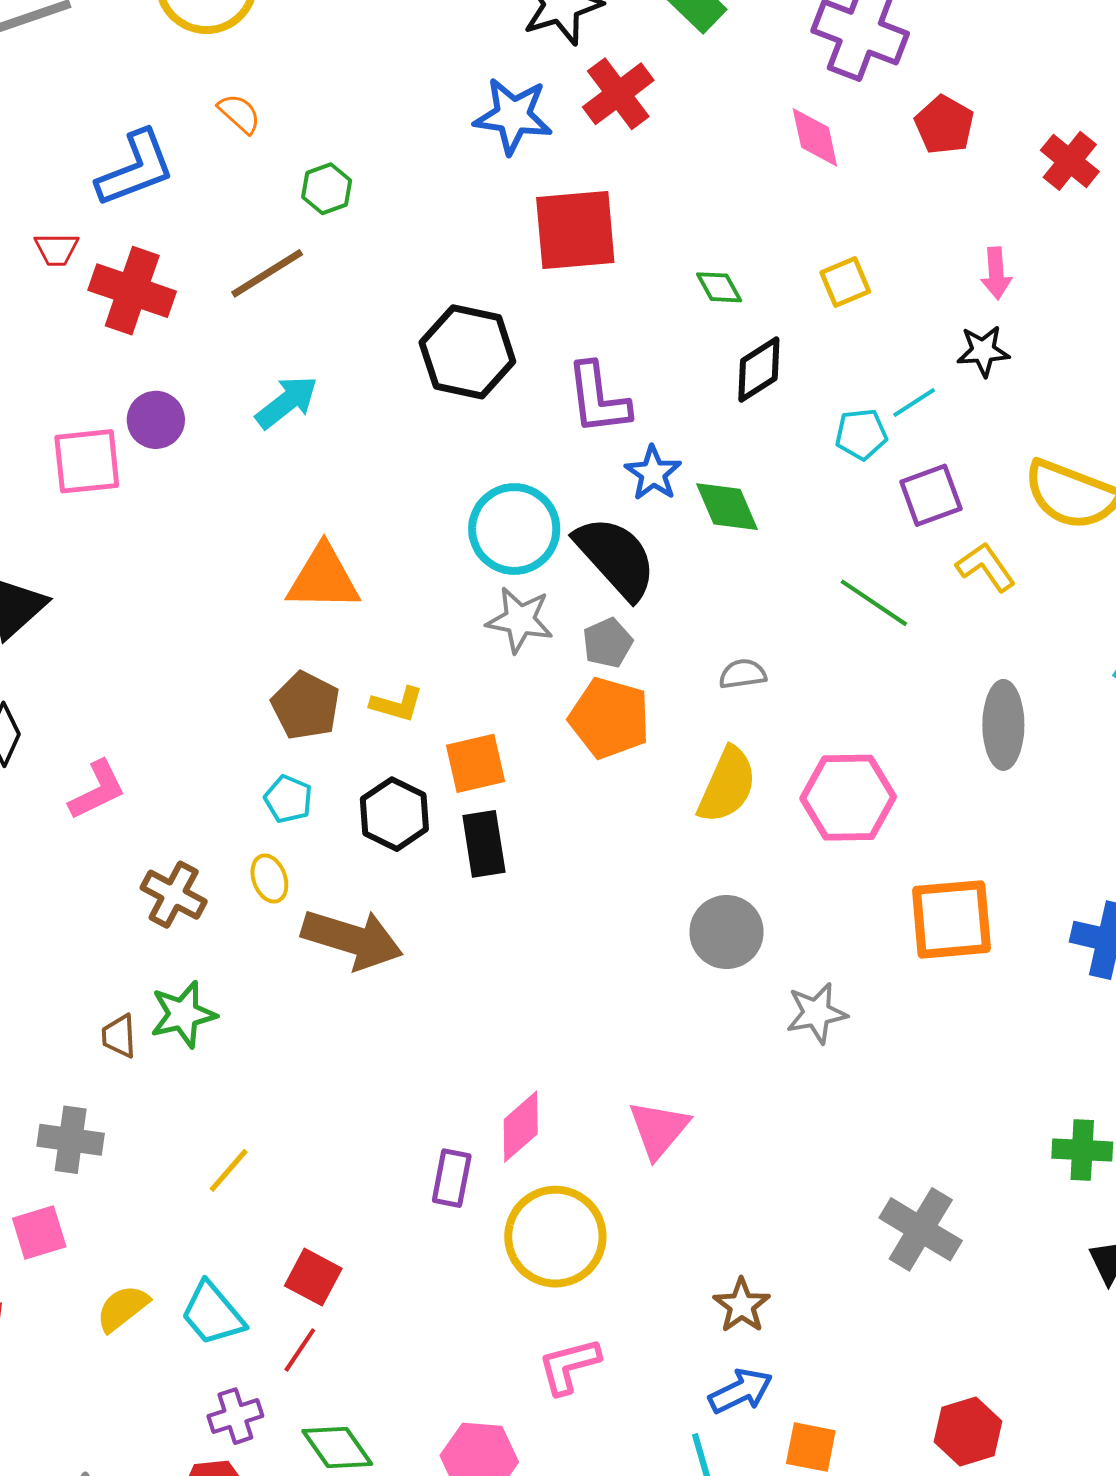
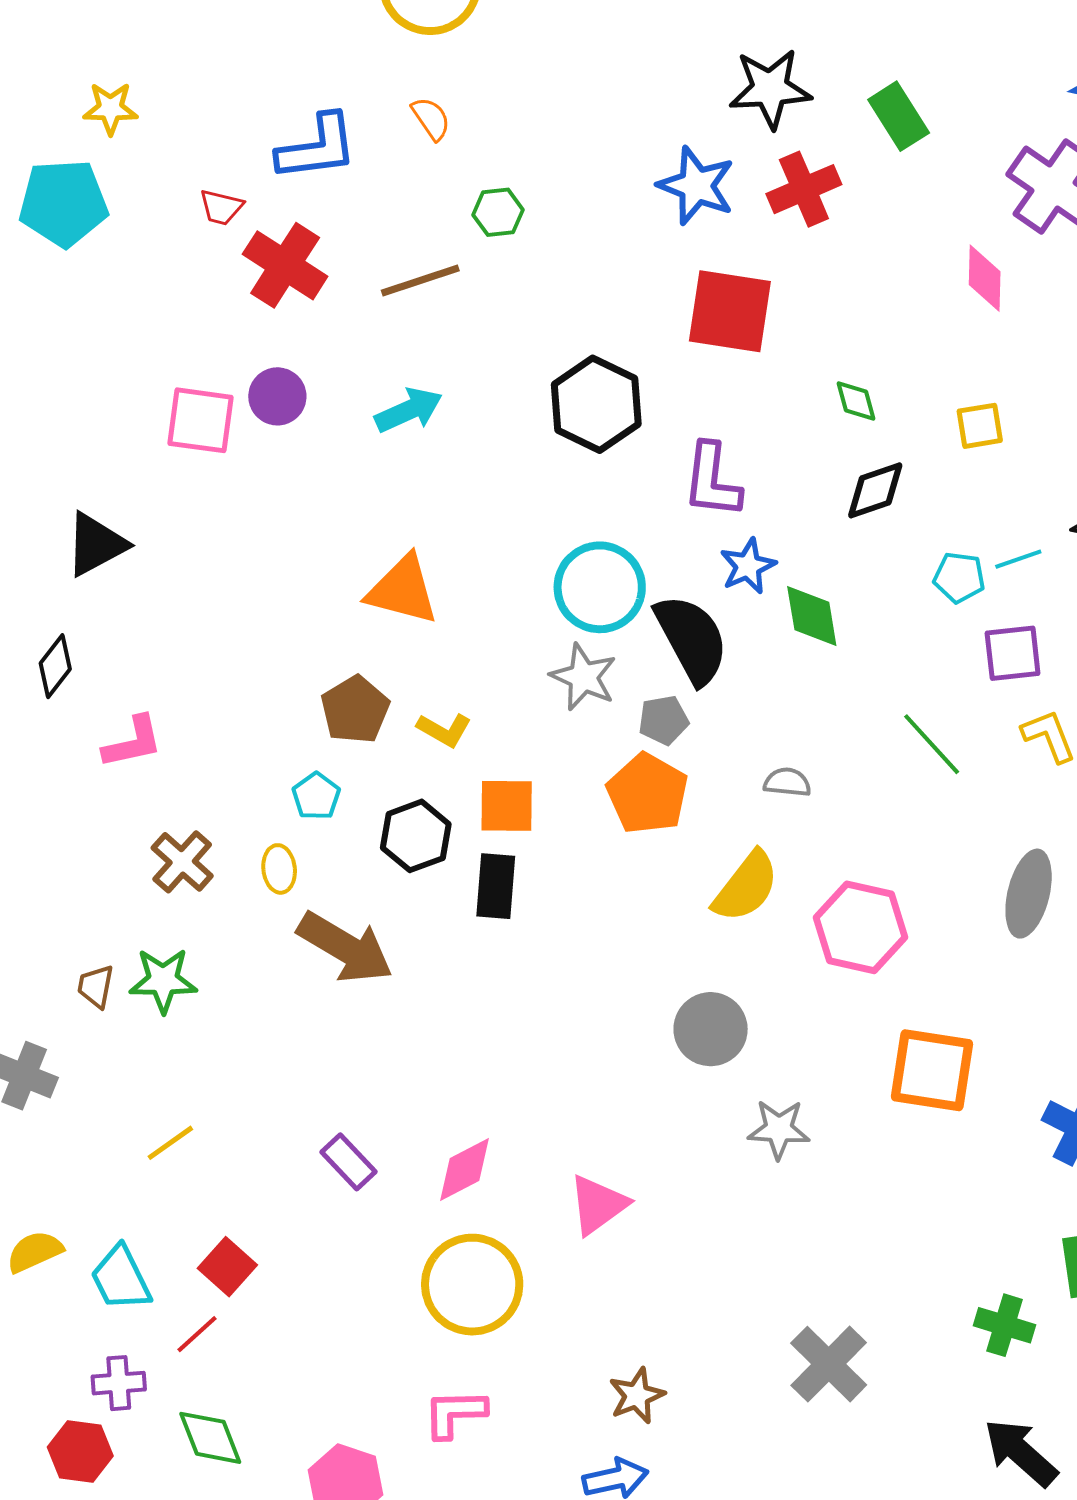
purple rectangle: (452, 1178) -> (348, 1162), moved, turned -68

